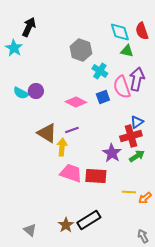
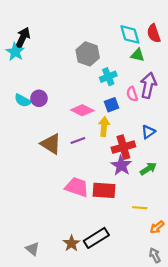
black arrow: (29, 27) -> (23, 38), moved
cyan cross: (100, 71) -> (108, 77), turned 35
pink semicircle: (122, 87) -> (132, 94), size x0.6
red cross: (131, 136) -> (123, 147), moved
yellow arrow: (62, 147) -> (104, 126), moved
orange arrow: (145, 198) -> (157, 227), moved

